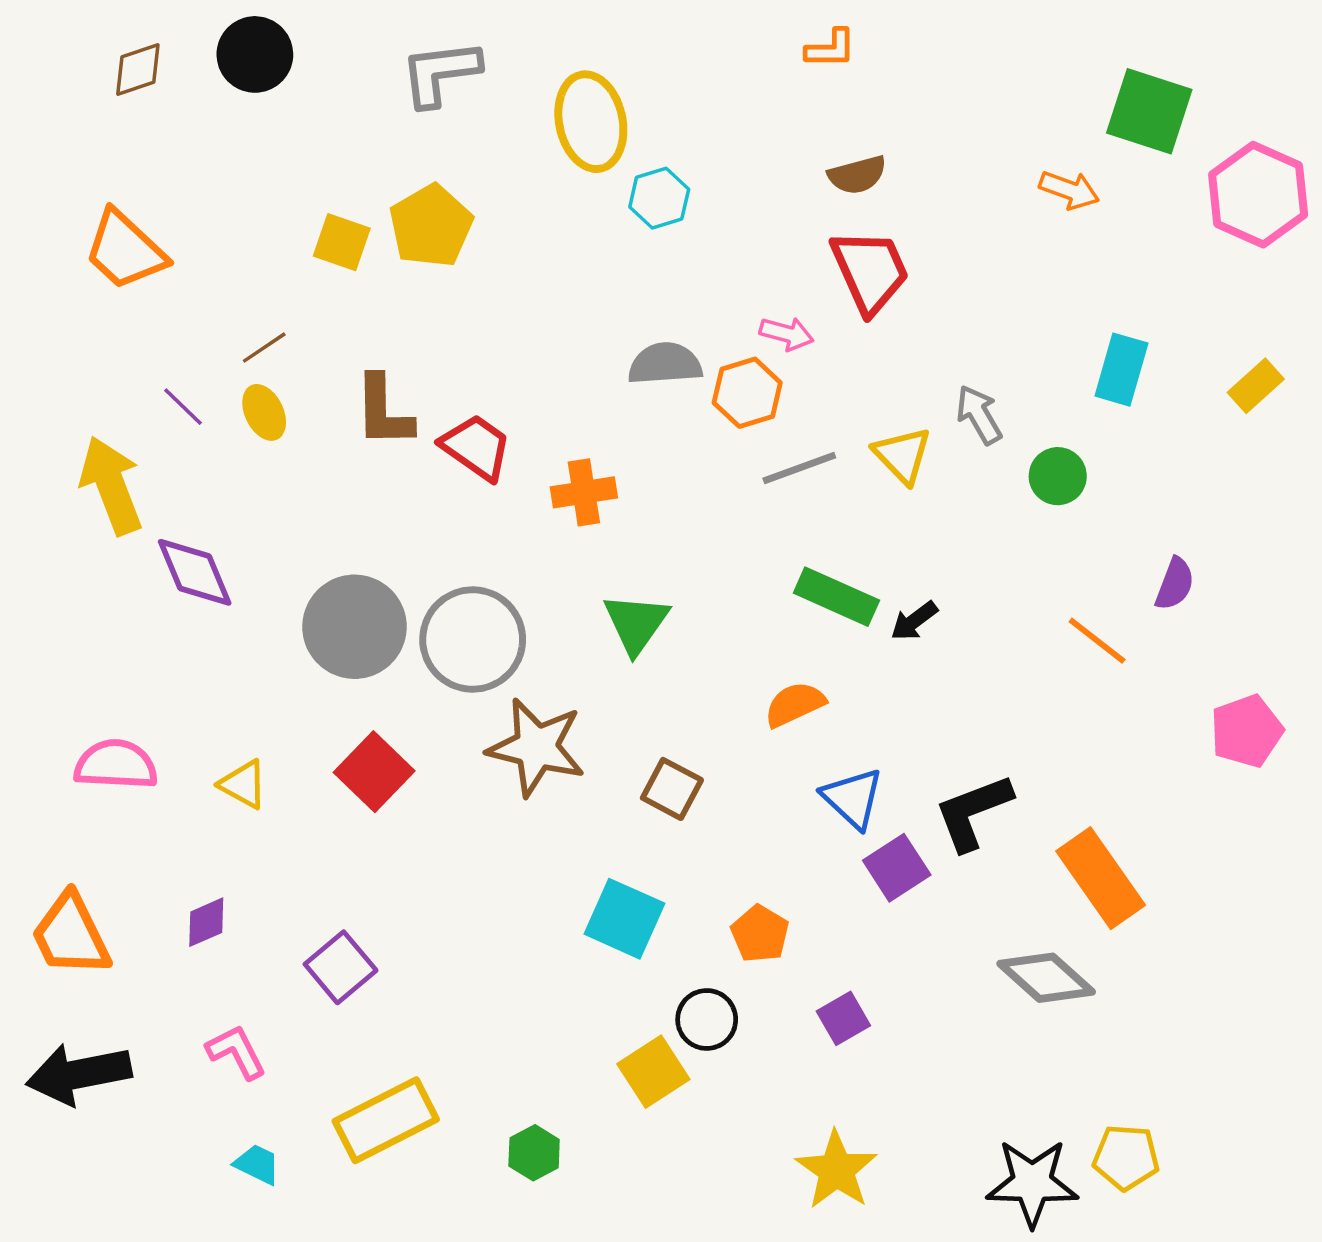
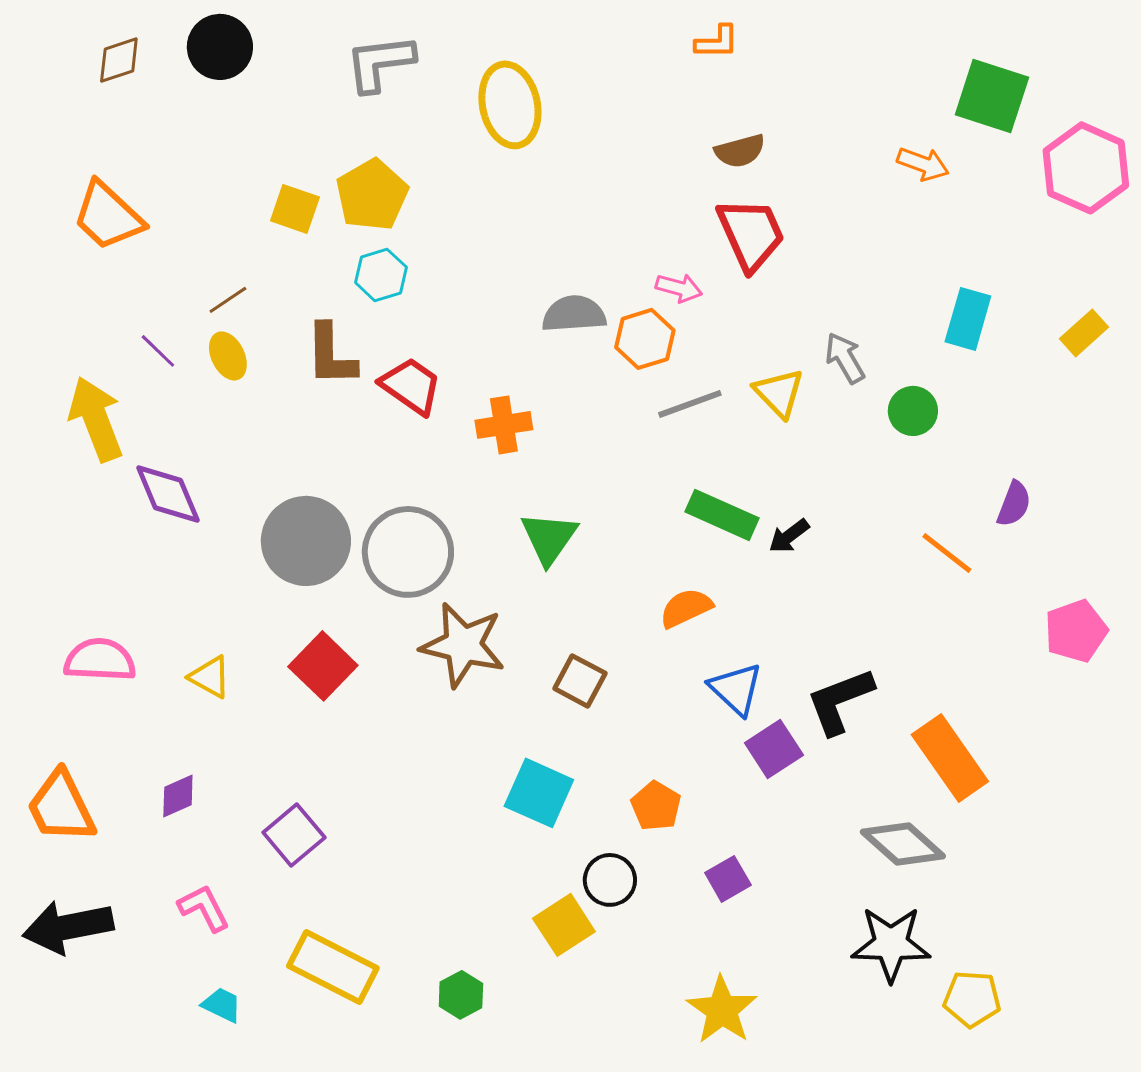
cyan hexagon: (659, 198) -> (381, 275), moved
yellow rectangle: (386, 1120) -> (333, 967), turned 54
black star: (1032, 1183) -> (891, 944), moved

